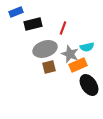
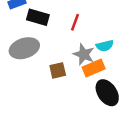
black rectangle: (33, 24) -> (38, 17), turned 30
gray ellipse: (45, 49) -> (24, 48), moved

